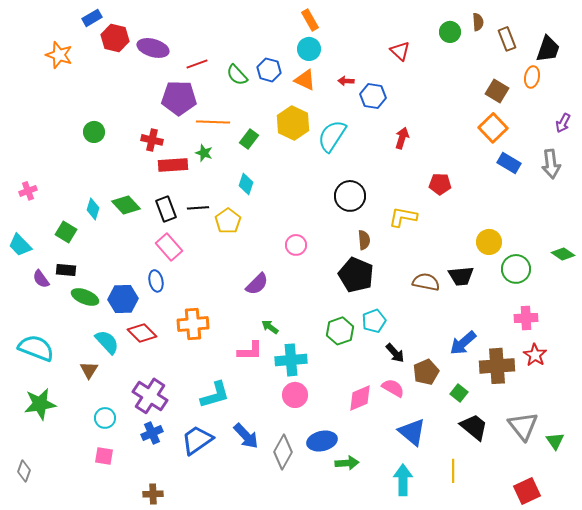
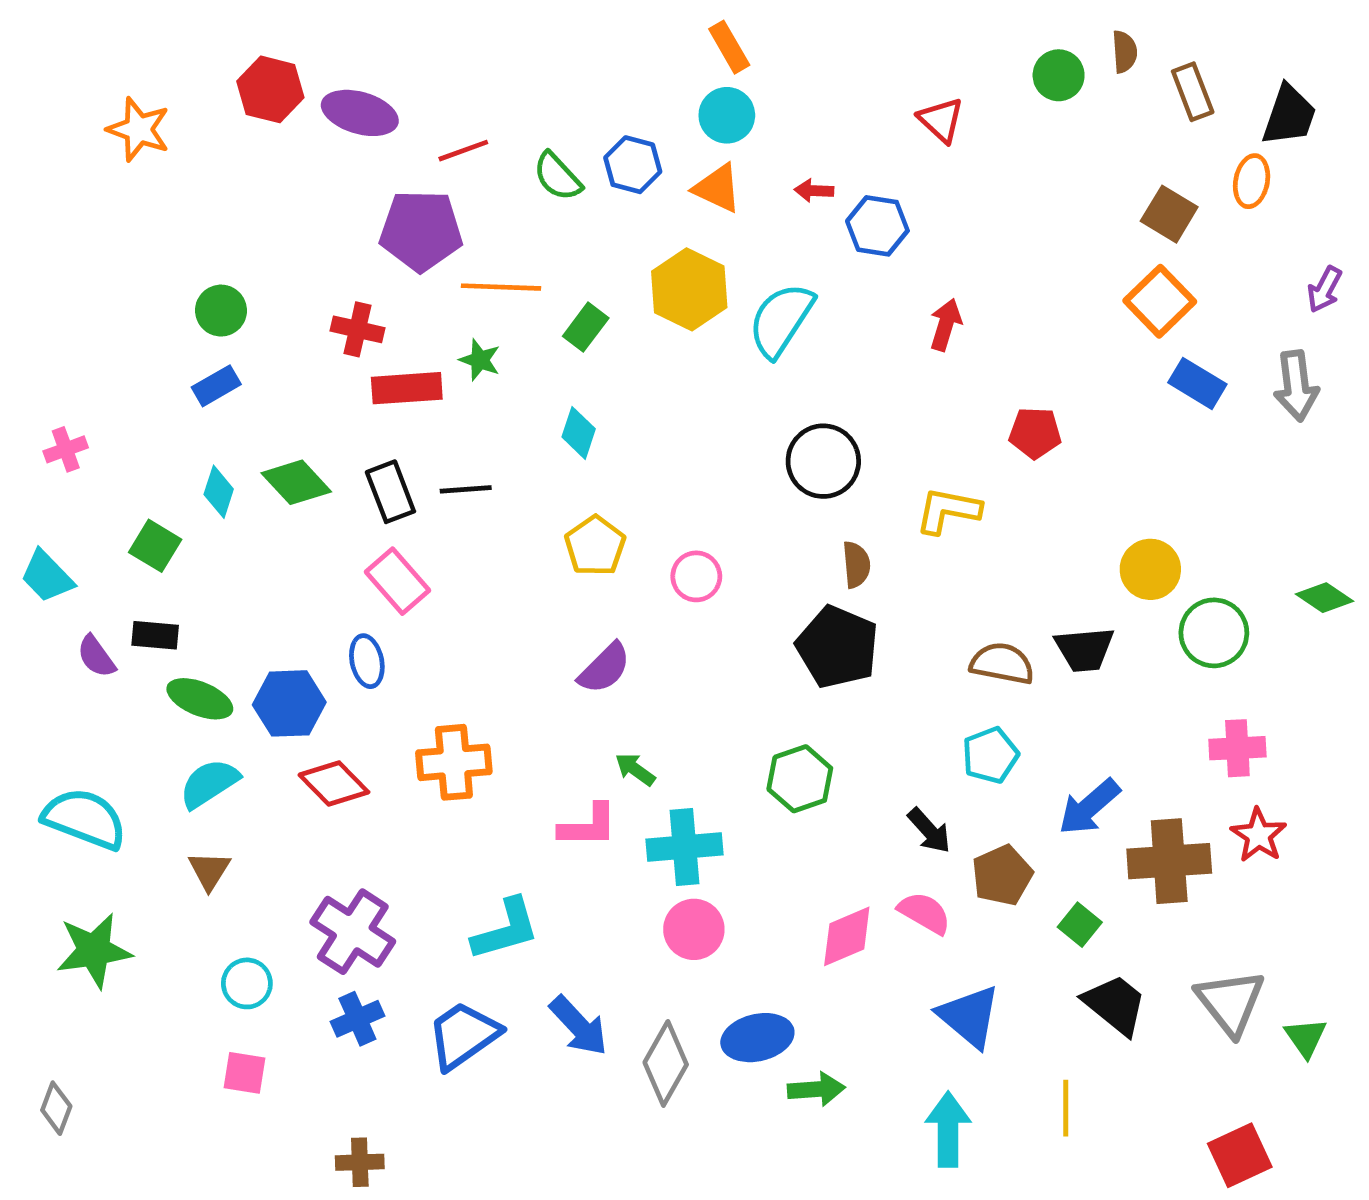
blue rectangle: (92, 18) -> (216, 386), moved
yellow pentagon: (228, 221) -> (595, 546), moved
cyan pentagon: (374, 321) -> (990, 755), moved
cyan semicircle: (107, 342) -> (209, 783), moved, turned -80

